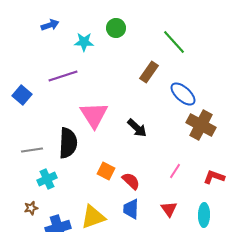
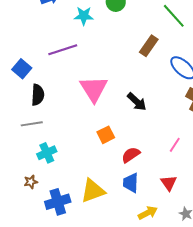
black semicircle: (68, 143) -> (38, 95), moved, size x0.7
orange square: (106, 171) -> (106, 135), moved, turned 36
red semicircle: (131, 181) -> (131, 155), turned -78

